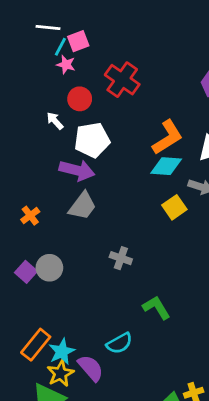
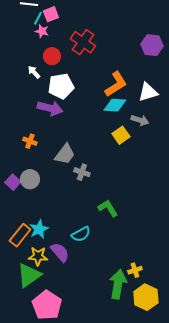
gray trapezoid: (82, 206) -> (65, 154), moved
orange cross: (30, 216) -> (30, 141), moved, turned -32
cyan star: (62, 352) -> (39, 229), moved
yellow star: (60, 373) -> (38, 256), turned 30

